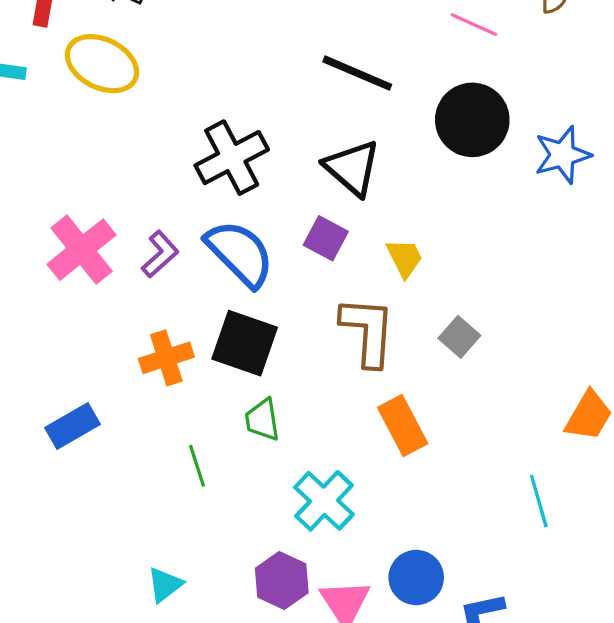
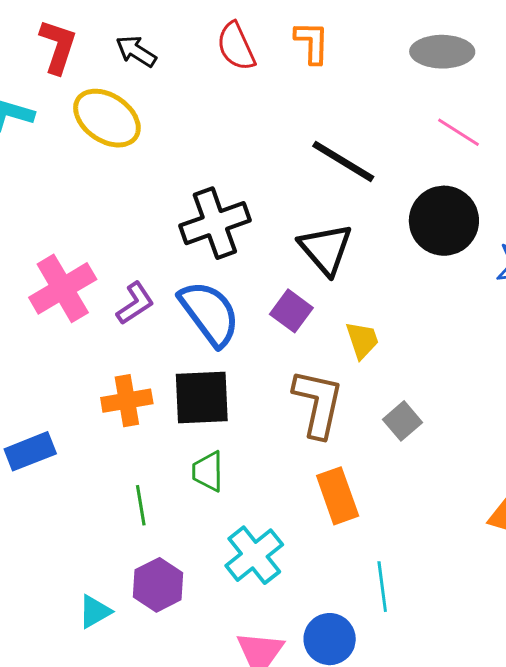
black square: (245, 343) -> (202, 398), turned -30
cyan line: (539, 501) -> (382, 587), moved
purple hexagon: (282, 580) -> (158, 585), moved

